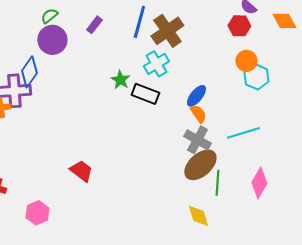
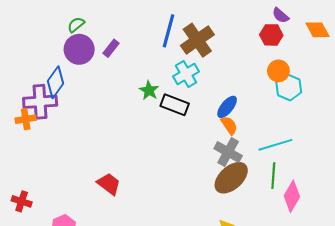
purple rectangle: (94, 25) -> (111, 48), moved
green line: (217, 183) -> (273, 176), moved

